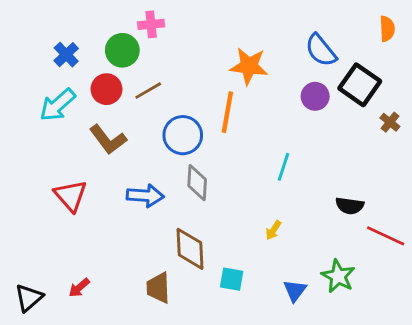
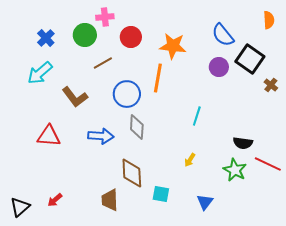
red circle: (106, 89) -> (131, 37), moved
red triangle: (71, 196) -> (49, 136), turned -45
green star: (338, 276) -> (235, 170), moved

